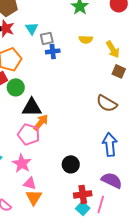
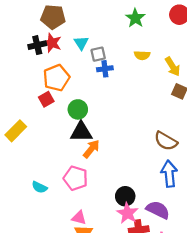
green circle: (16, 87) -> (78, 109), moved
brown semicircle: (107, 103) -> (166, 141), moved
pink pentagon: (29, 134) -> (76, 178), moved
pink star: (22, 163) -> (127, 213), moved
purple semicircle: (112, 180) -> (158, 210), moved

